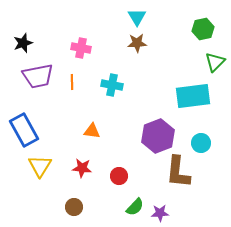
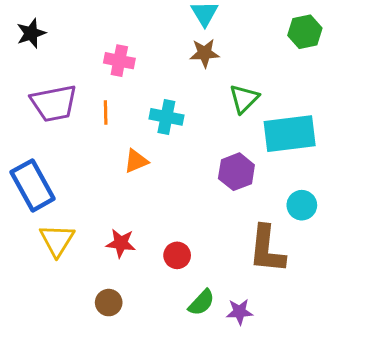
black star: (23, 43) -> (31, 33), moved
green triangle: (215, 62) -> (244, 99), moved
orange triangle: (92, 131) -> (136, 161), moved, turned -30
purple hexagon: (158, 136) -> (236, 172), moved, size x0.7

